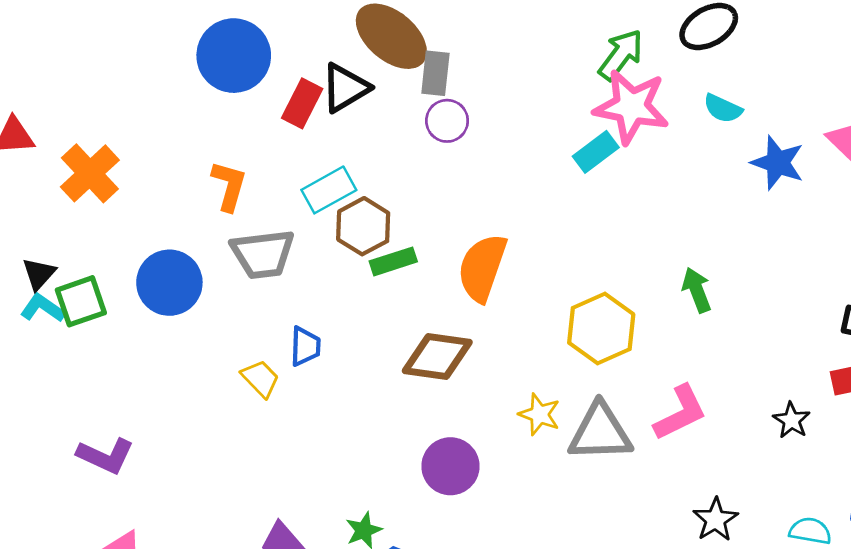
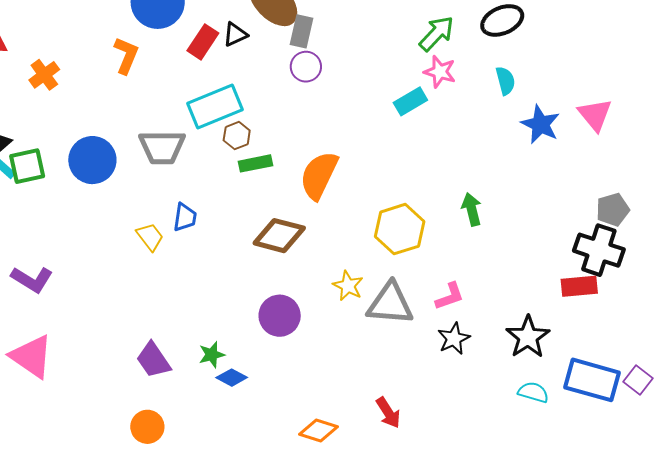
black triangle: (345, 88) -> (235, 34), size x0.7
pink star: (631, 107) -> (440, 72), size x0.6
cyan semicircle: (723, 108) -> (505, 81), turned -136
orange cross: (90, 173) -> (44, 75), size x0.7
orange L-shape: (229, 186) -> (126, 55), moved
cyan rectangle: (329, 190) -> (215, 107), size x1.4
brown hexagon: (363, 226) -> (237, 136), size x0.7
pink L-shape: (680, 413) -> (450, 296), size x0.7
black star: (792, 420) -> (528, 337), moved, size x1.6
black star: (716, 520) -> (454, 339), moved

